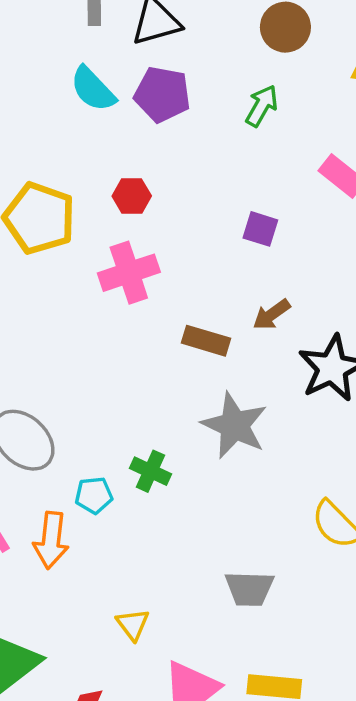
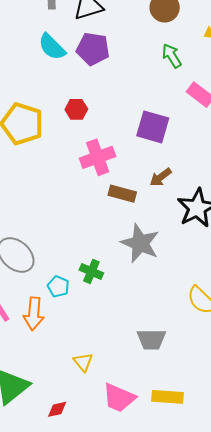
green arrow: (262, 106) -> (172, 56), moved, turned -60
purple square: (260, 229) -> (153, 127), size x1.6
pink cross: (129, 273) -> (98, 157), moved
cyan pentagon: (94, 495) -> (58, 286), turned 30

